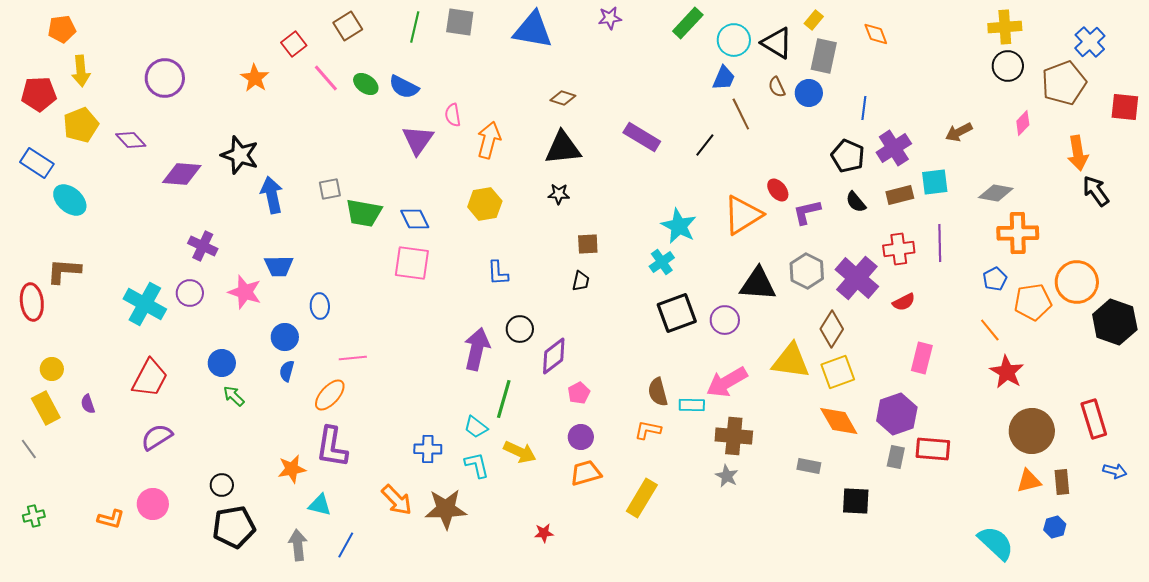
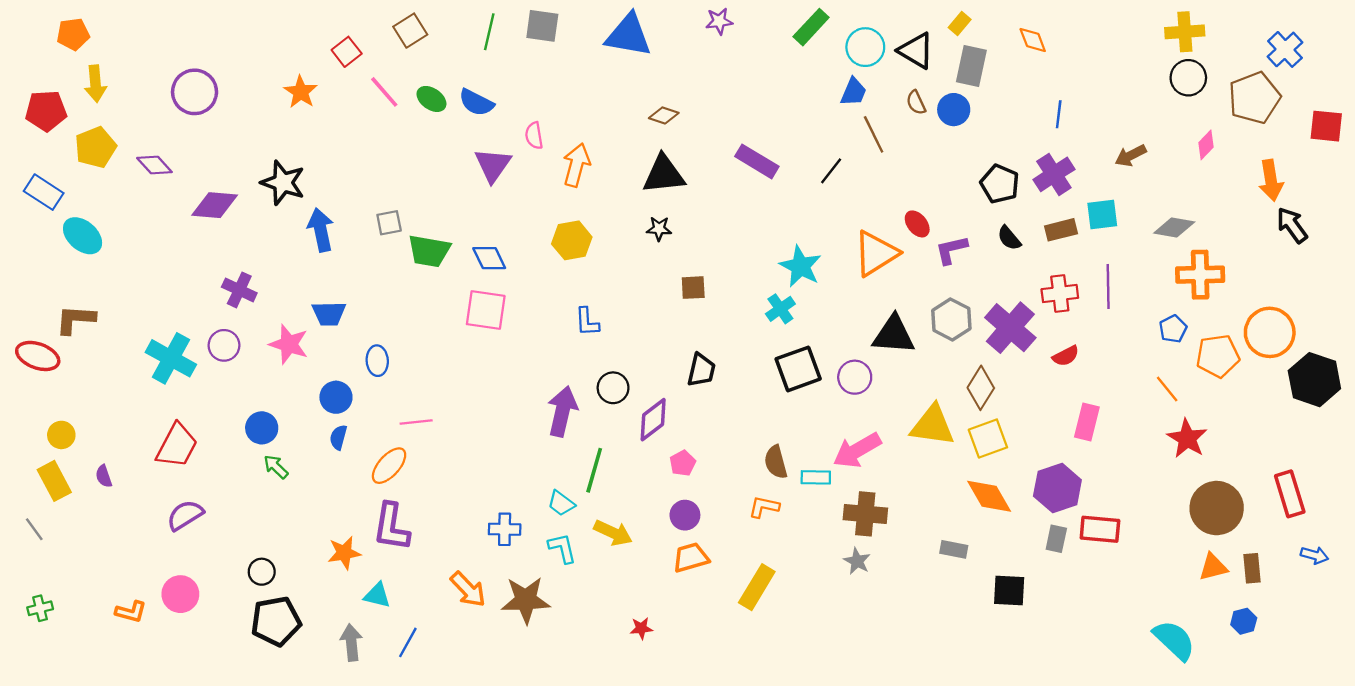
blue line: (864, 108) -> (1059, 114), moved
black trapezoid: (581, 281) -> (701, 370), moved, size x1.4
red ellipse: (32, 302) -> (38, 356), turned -63

